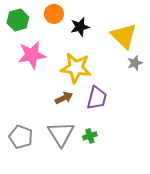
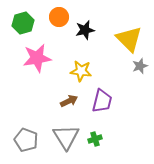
yellow star: (76, 68) -> (81, 71), size x0.7

